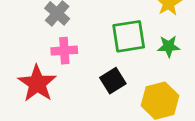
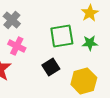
pink cross: (64, 51) -> (17, 46), turned 30

